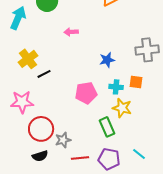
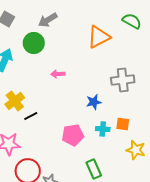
gray cross: (147, 50) -> (123, 80), moved
yellow star: (122, 108) -> (136, 150), moved

